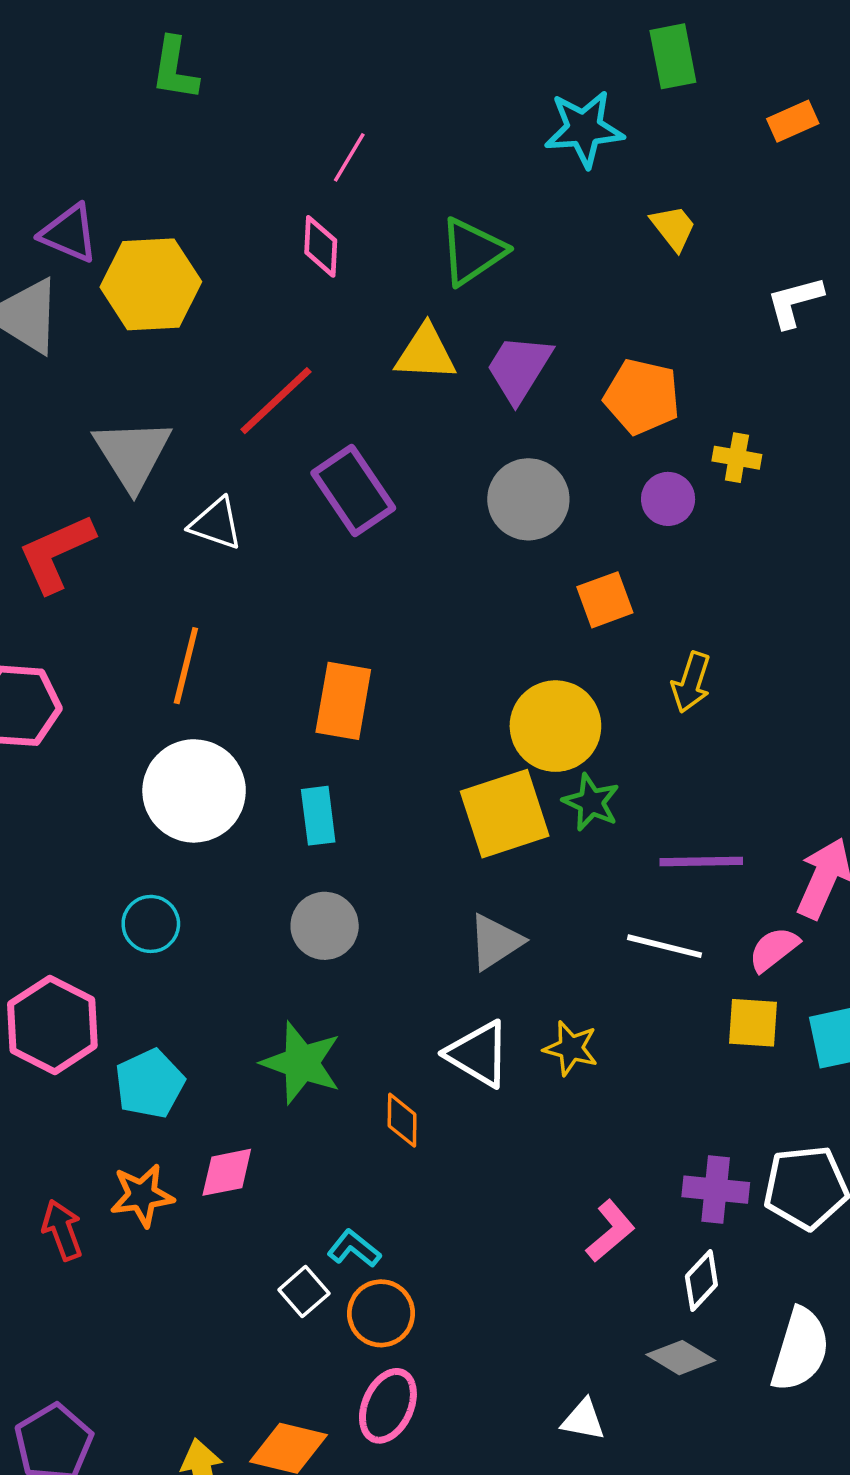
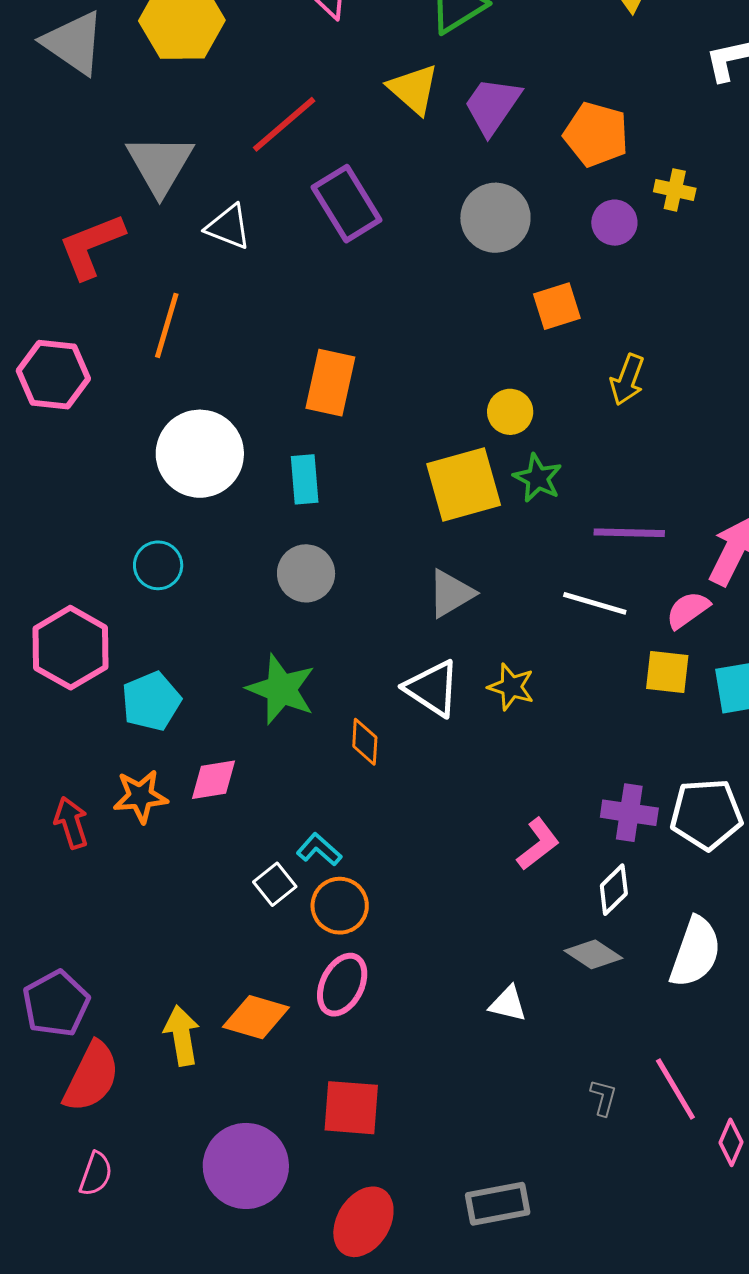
yellow triangle: (426, 353) -> (413, 89), turned 36
orange line: (186, 666) -> (167, 325), moved
yellow circle: (555, 726) -> (510, 412), size x0.6

